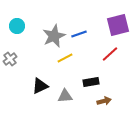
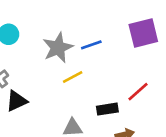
red line: (110, 54) -> (138, 92), moved
black triangle: (40, 86) -> (17, 101), moved

